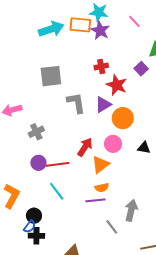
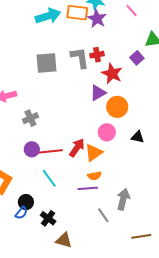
gray L-shape: (76, 103) -> (80, 58), moved
red arrow: (85, 147) -> (77, 148), moved
black cross: (36, 236) -> (48, 218), moved, turned 35

